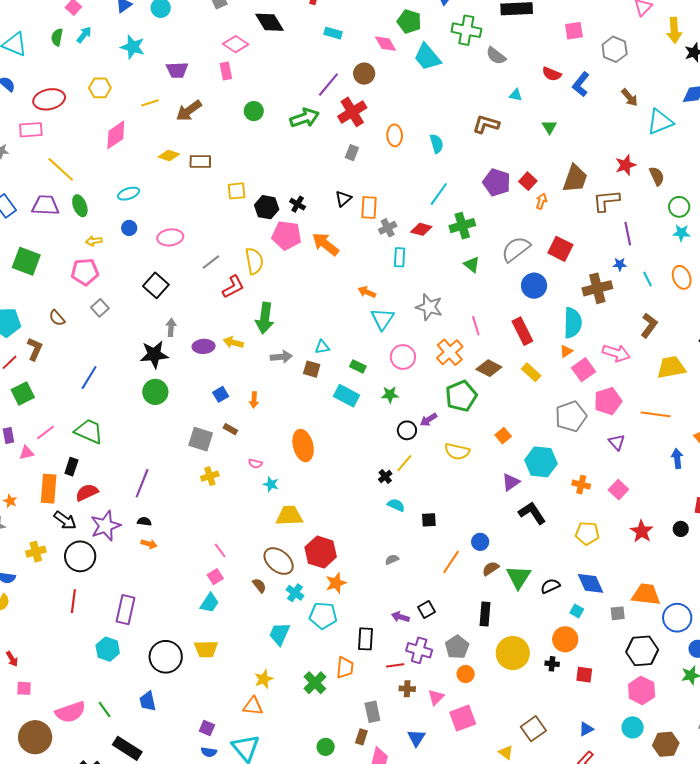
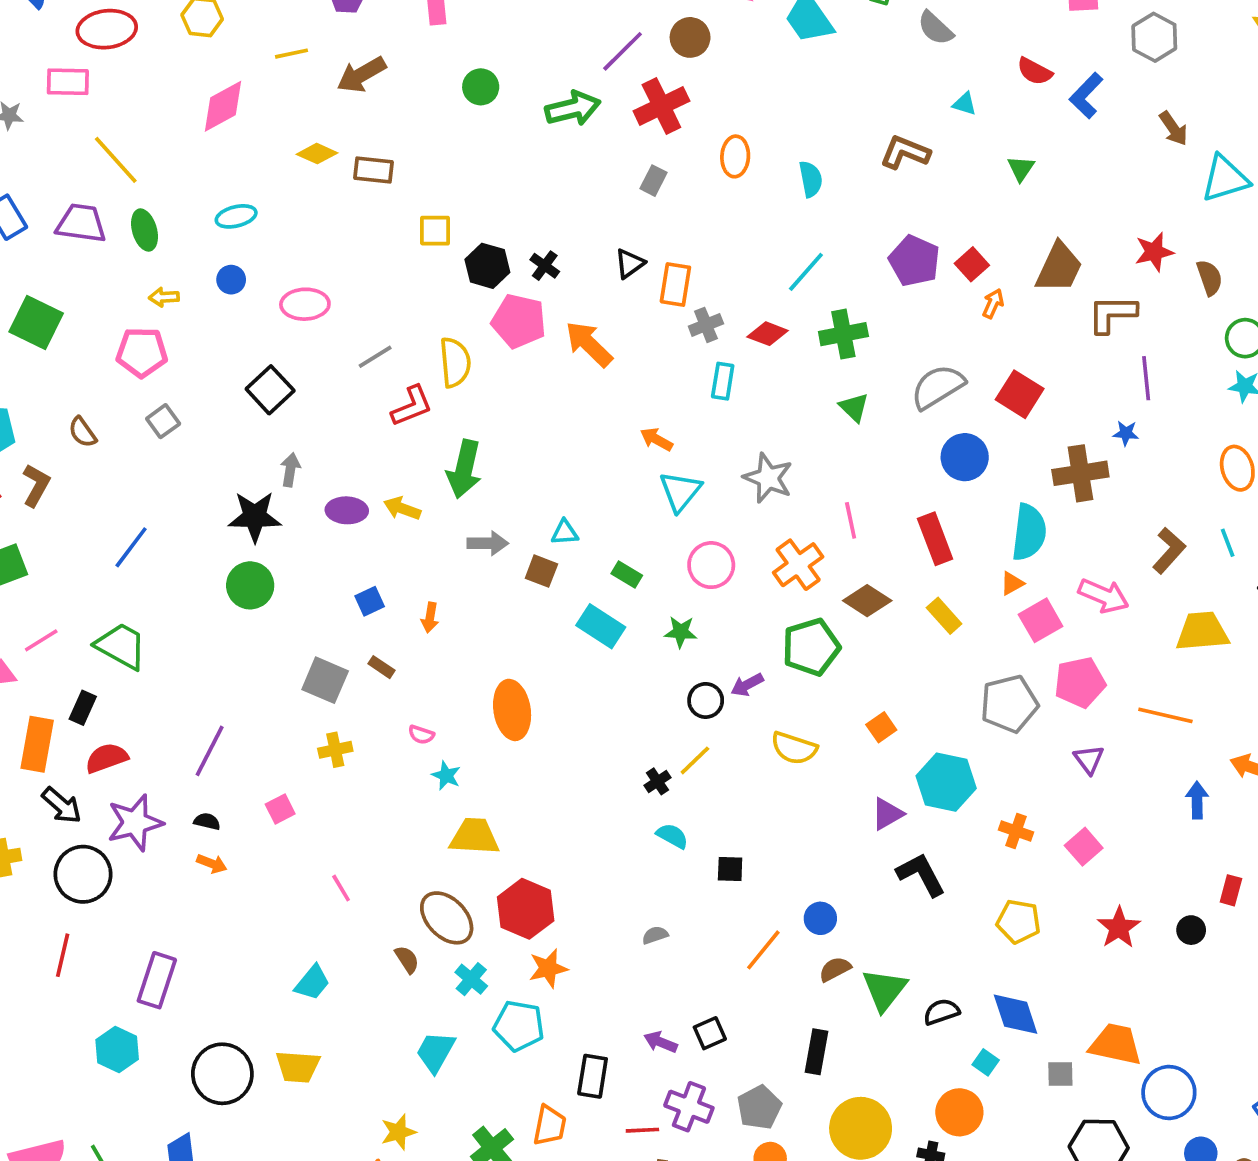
cyan line: (647, 279) -> (1228, 543), moved
pink square: (215, 577) -> (280, 809), moved

